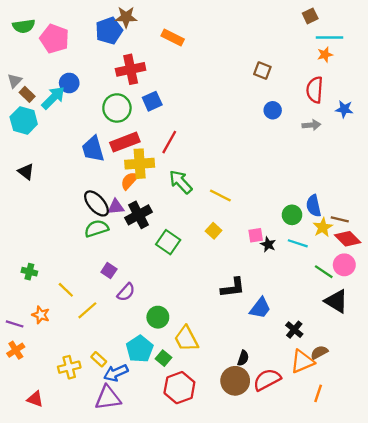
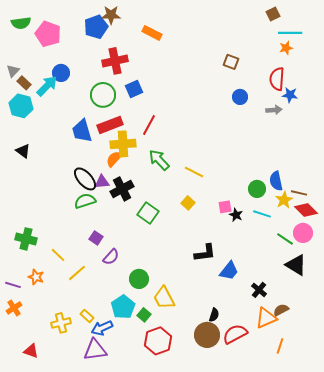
blue star: (344, 109) -> (290, 95), moved
green cross: (29, 272) -> (26, 239), size x1.5

